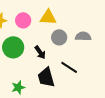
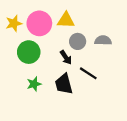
pink circle: (23, 20) -> (39, 23), size x1.5
black arrow: (40, 52) -> (66, 57), moved
green star: (18, 87) -> (34, 84), moved

